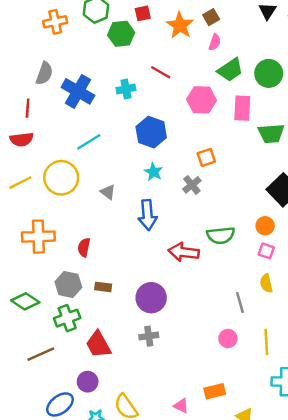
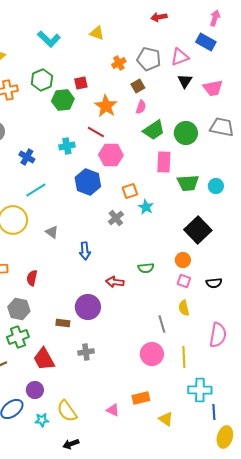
orange star: (180, 25) -> (106, 106), moved
blue cross: (78, 91) -> (27, 157), moved, size x0.6
pink hexagon: (202, 100) -> (111, 155), moved
orange square: (206, 157) -> (130, 191), moved
cyan star: (154, 172) -> (146, 207), moved
gray cross: (192, 185) -> (116, 218), moved
blue arrow: (148, 215) -> (85, 251), size x0.7
green semicircle: (221, 235) -> (146, 268), size x0.7
red arrow: (184, 252) -> (115, 282), size x0.7
brown rectangle: (103, 287) -> (63, 323), moved
purple circle: (151, 298) -> (88, 307), moved
pink circle: (228, 339) -> (152, 354), size x1.5

